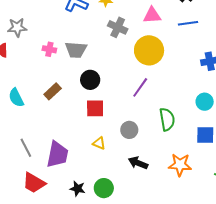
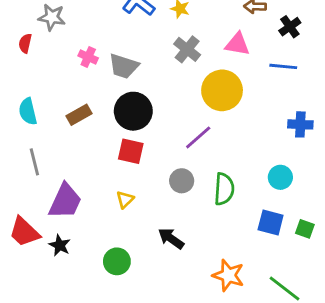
black circle: (90, 80) -> (133, 111), size x1.4
gray circle: (129, 130) -> (182, 181), moved
yellow triangle: (99, 143) -> (125, 199), turned 40
gray line: (26, 148) -> (34, 162), moved
orange star: (180, 165) -> (228, 275), moved
black star: (77, 189) -> (60, 245), moved

